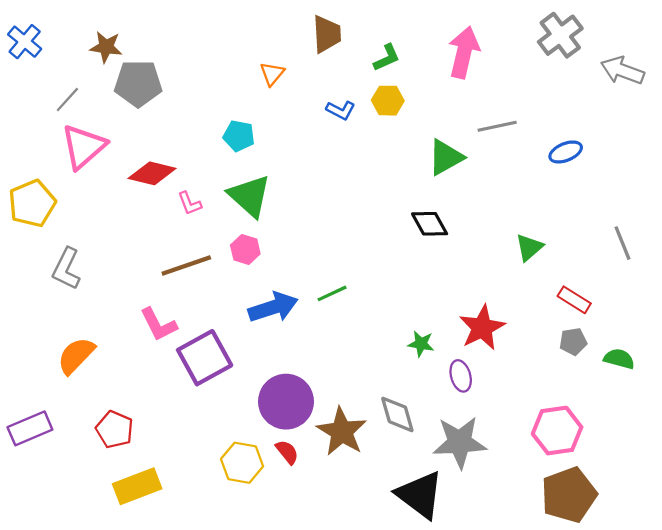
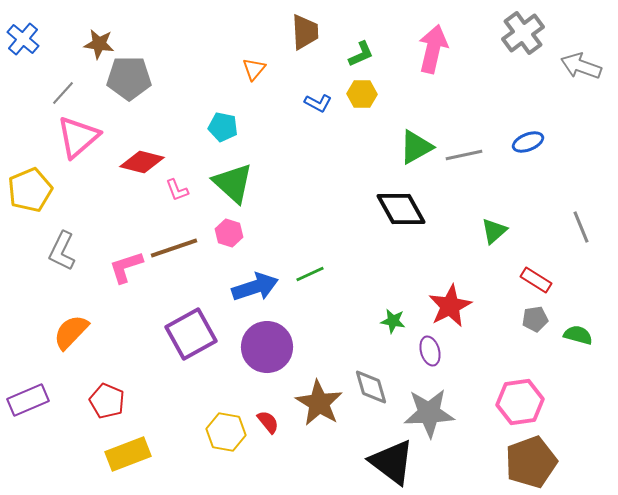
gray line: (497, 126) -> (464, 155), moved
black diamond: (430, 224) -> (401, 209), size x1.4
pink L-shape: (159, 324) -> (126, 267), moved, turned 99
purple circle: (286, 402) -> (267, 347), moved

